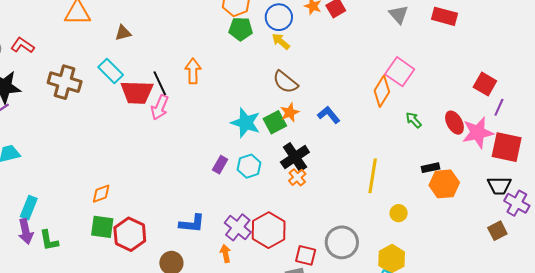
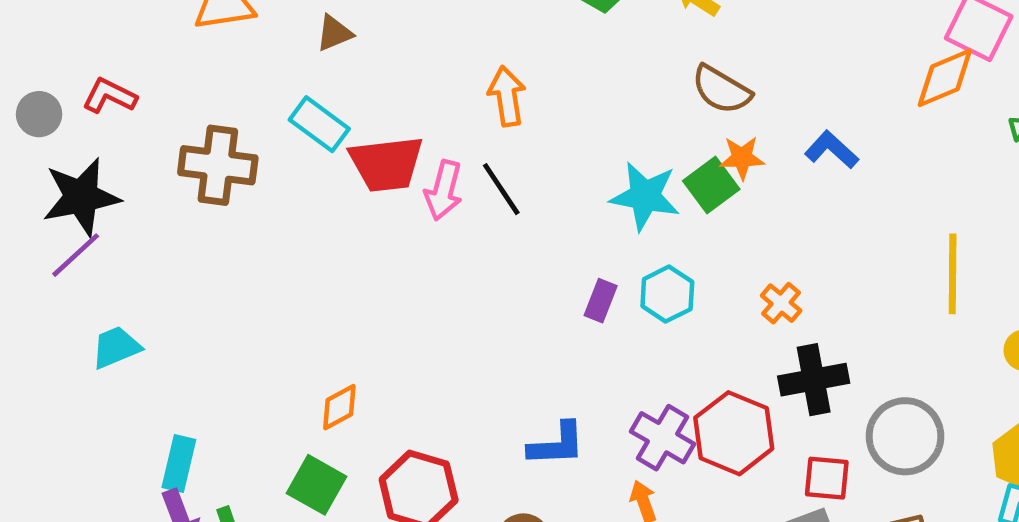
black line: (160, 83) -> (501, 189), moved
orange diamond: (382, 91) -> (945, 78), turned 44
orange star: (290, 112) -> (742, 158), turned 30
black cross: (295, 157) -> (814, 380), moved, turned 32
green square: (102, 227) -> (317, 485), moved, turned 30

